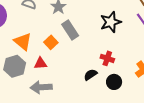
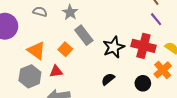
black star: (111, 22) -> (114, 47), moved
red cross: (107, 58) -> (143, 46), moved, size x1.6
black circle: (114, 82) -> (143, 83), moved

